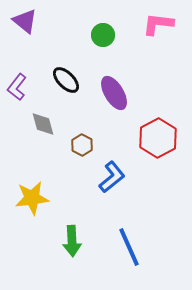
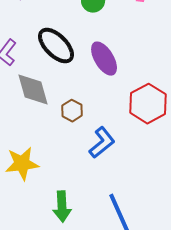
black ellipse: (66, 80) -> (56, 46), size x1.4
gray diamond: (43, 124) -> (33, 90), size x1.4

